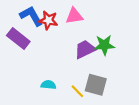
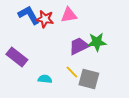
purple rectangle: (18, 39) -> (17, 57), moved
yellow line: (77, 91) -> (72, 72), moved

